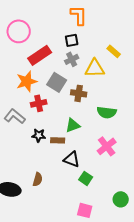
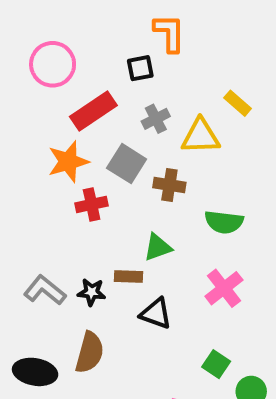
black square: (72, 40) -> (140, 68), moved
gray L-shape: (15, 116) -> (45, 290), moved
black star: (39, 135) -> (92, 292), moved
green square: (86, 178) -> (216, 364), moved
brown semicircle: (38, 179) -> (90, 352), size x1.5

